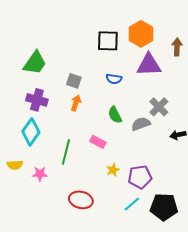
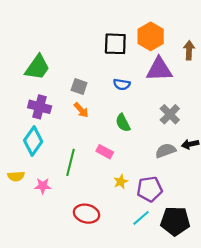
orange arrow: (76, 103) -> (81, 110), turned 119
gray semicircle: (141, 124) -> (166, 151), moved

